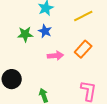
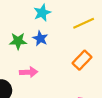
pink arrow: (55, 56) -> (29, 72), moved

